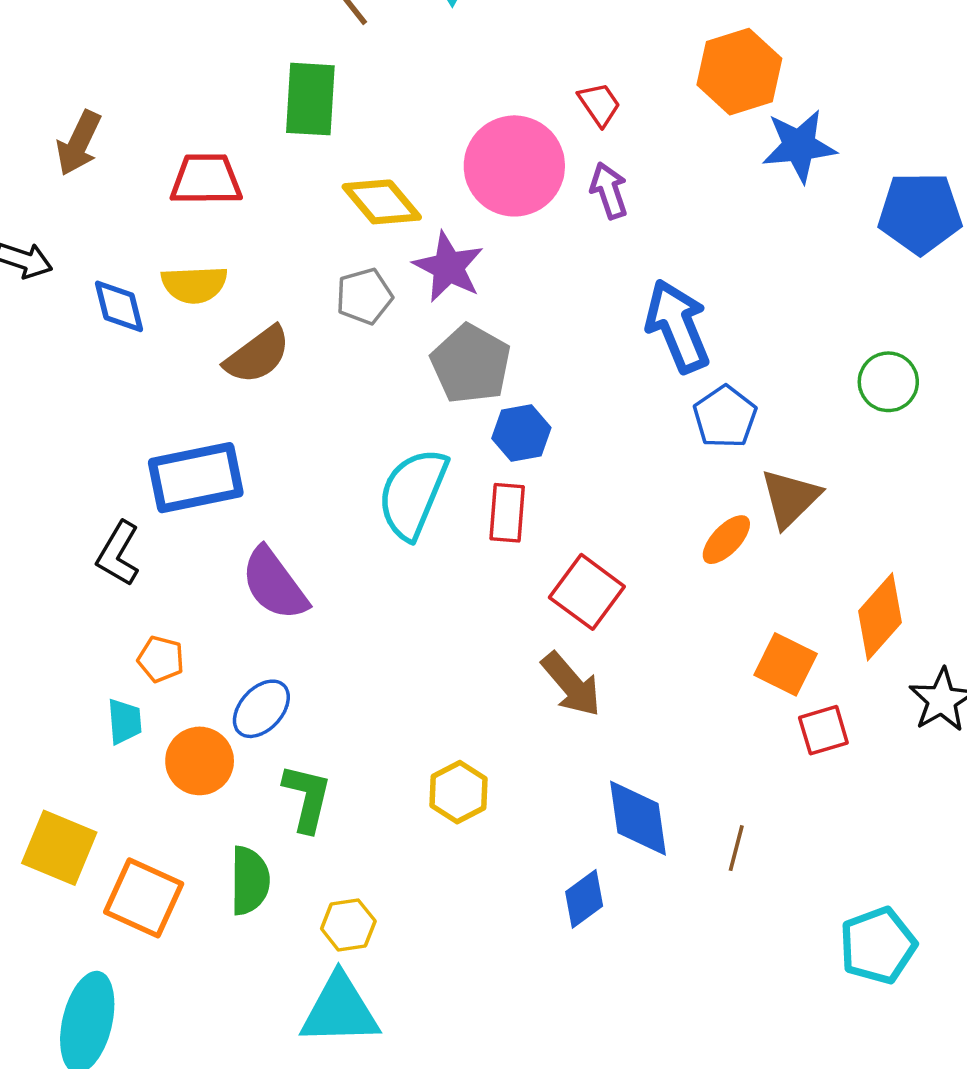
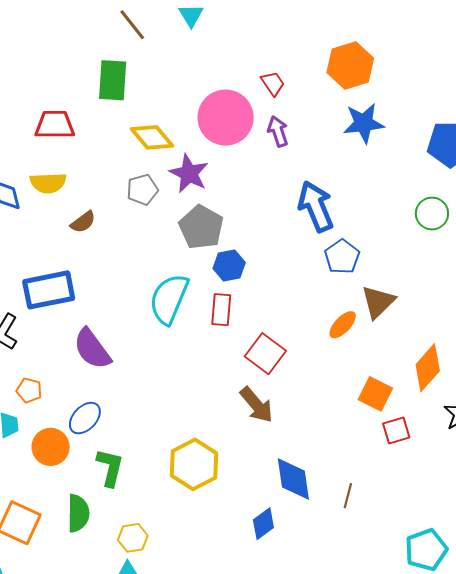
blue star: (799, 146) -> (364, 123), moved
brown semicircle: (258, 355) -> (83, 222), size x0.7
green circle: (888, 382) -> (432, 214), moved
yellow hexagon: (459, 792) -> (194, 464), size x1.5

